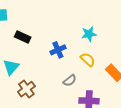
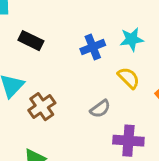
blue cross: (58, 50) -> (93, 47), moved
brown cross: (26, 89) -> (42, 107), moved

